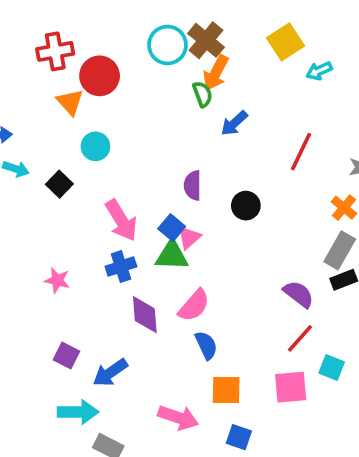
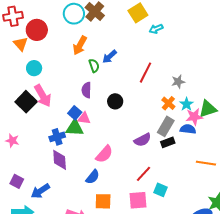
orange arrow: (216, 73) -> (80, 45), moved
green semicircle: (203, 94) -> (94, 66), moved
black square: (59, 184) -> (26, 102), moved, size x1.5
pink arrow: (121, 220) -> (43, 96), moved
pink triangle: (189, 237) -> (84, 118), turned 48
blue cross: (121, 266) -> (57, 137), moved
purple semicircle: (299, 294) -> (142, 140), moved, turned 114
pink semicircle: (194, 305) -> (104, 154), moved
blue semicircle: (206, 345) -> (93, 177), turned 63

